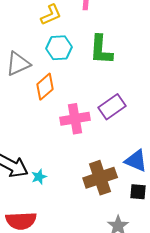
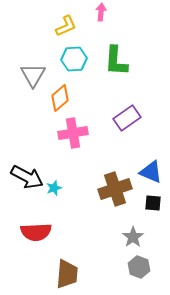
gray triangle: (18, 64) -> (33, 75), turned -36
pink cross: (75, 119) -> (73, 133), moved

